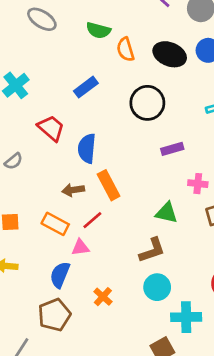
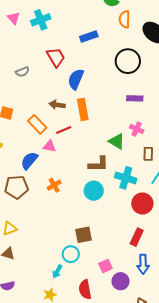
pink cross: (198, 184) -> (137, 129), moved
cyan cross: (186, 317) -> (126, 178), moved

